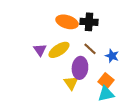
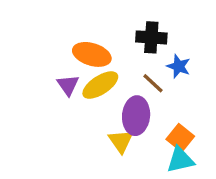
orange ellipse: (67, 22) -> (92, 54), moved
blue star: (112, 56) -> (179, 66), moved

